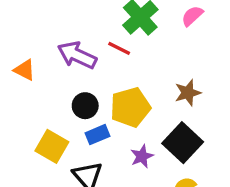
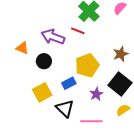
black circle: (85, 106) -> (44, 61), moved
yellow square: (52, 146) -> (42, 92), turned 36

